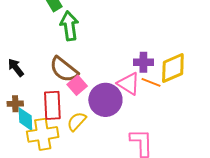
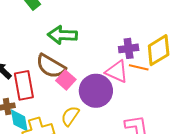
green arrow: (69, 26) -> (62, 35), moved, turned -72
red rectangle: (52, 105) -> (24, 85), moved

